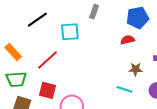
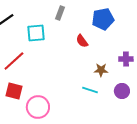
red semicircle: (127, 40) -> (82, 41), moved, turned -112

